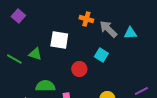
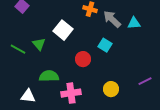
white square: (59, 40) -> (63, 30), turned 30
green triangle: (35, 54) -> (39, 44), turned 32

